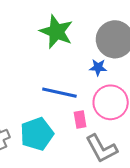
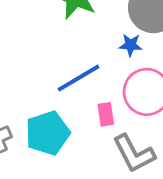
blue line: (59, 93) -> (79, 78), turned -44

